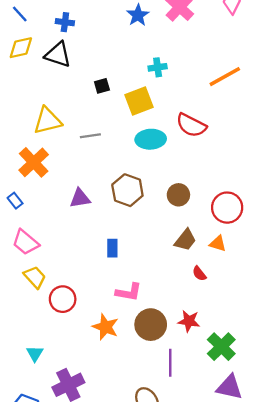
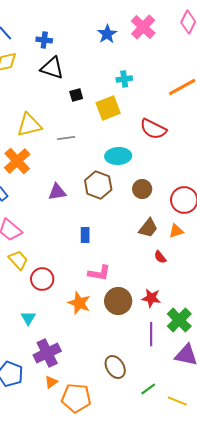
black triangle: (58, 55) -> (52, 68), moved
cyan ellipse: (151, 139) -> (118, 156), moved
orange triangle: (218, 243) -> (176, 231), turned -35
cyan triangle: (35, 354) -> (28, 318), moved
purple line: (170, 363) -> (151, 334), moved

